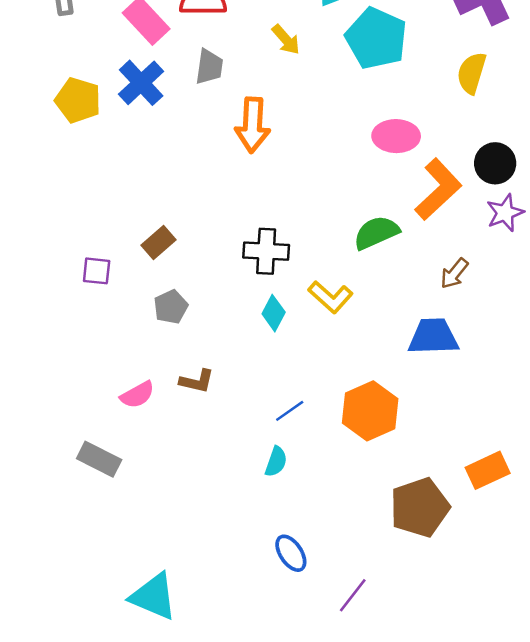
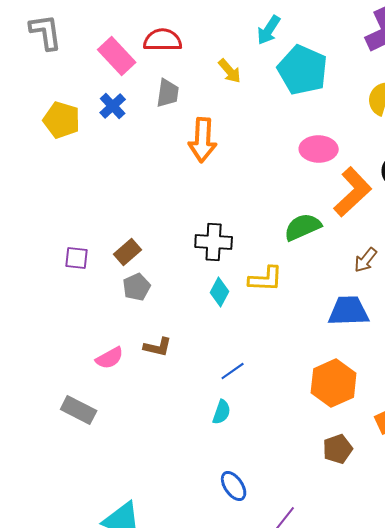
blue cross: (141, 83) -> (113, 106), size x0.7
brown rectangle: (158, 243) -> (128, 252), moved
yellow L-shape: (330, 297) -> (266, 279), turned -39
orange hexagon: (370, 411) -> (334, 383), moved
brown pentagon: (420, 507) -> (338, 449), size x0.6

